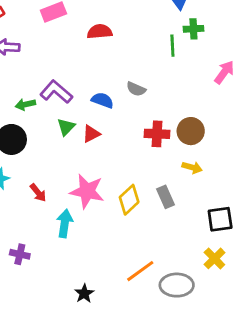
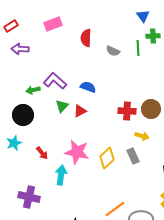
red semicircle: (100, 32) -> (86, 38), turned -84
gray semicircle: (136, 89) -> (113, 51), moved
yellow arrow: (192, 167) -> (142, 136), moved
purple cross: (20, 254) -> (29, 197), size x1.5

